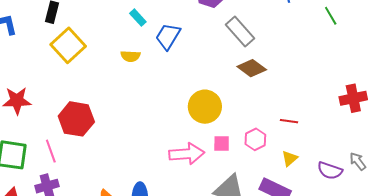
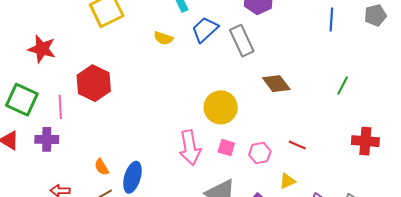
green line: (331, 16) -> (343, 86), moved, turned 42
gray rectangle: (240, 31) -> (242, 41), moved
pink arrow: (187, 154) -> (190, 148), turned 68

